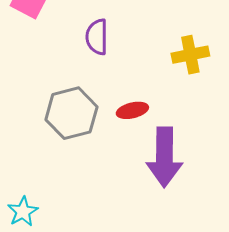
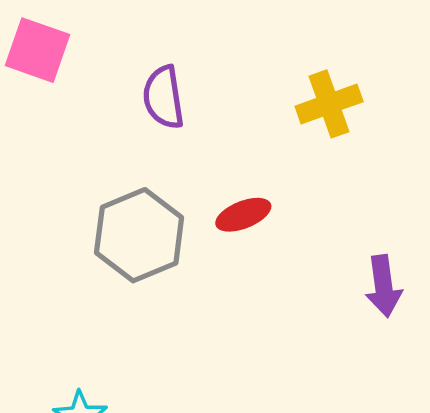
purple arrow: (164, 157) -> (384, 286), moved, size x0.6

